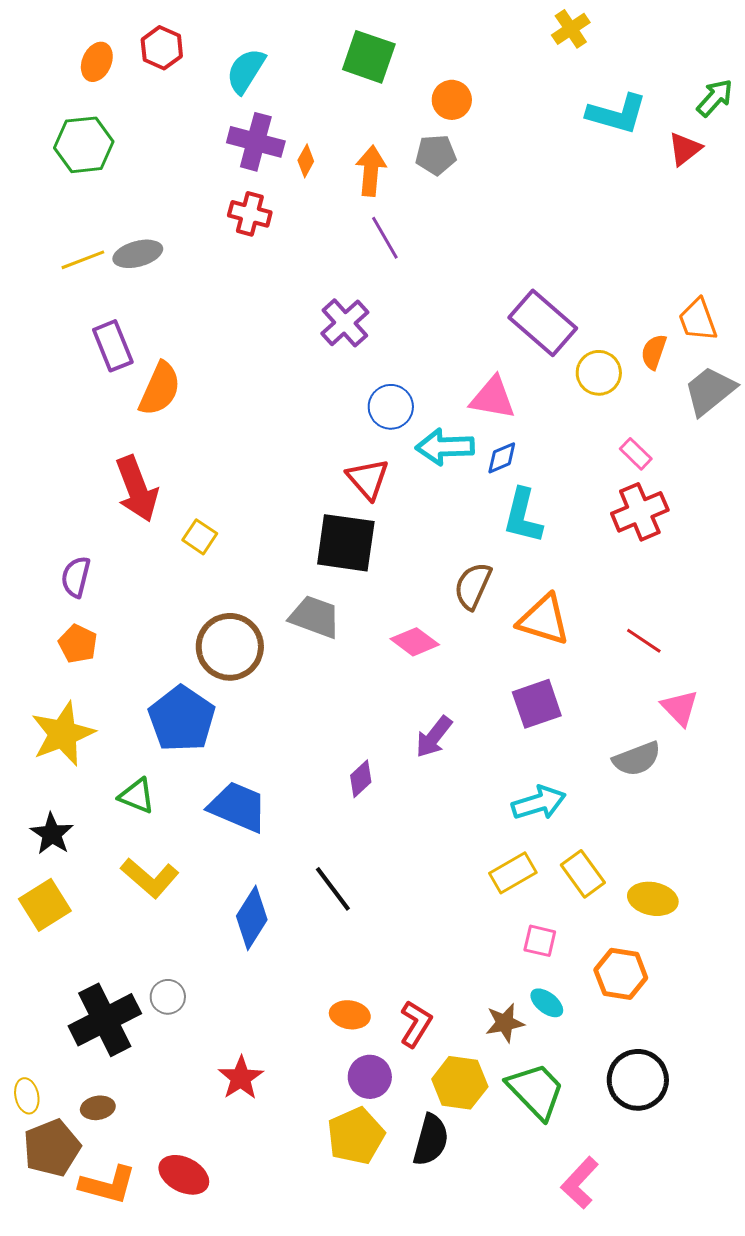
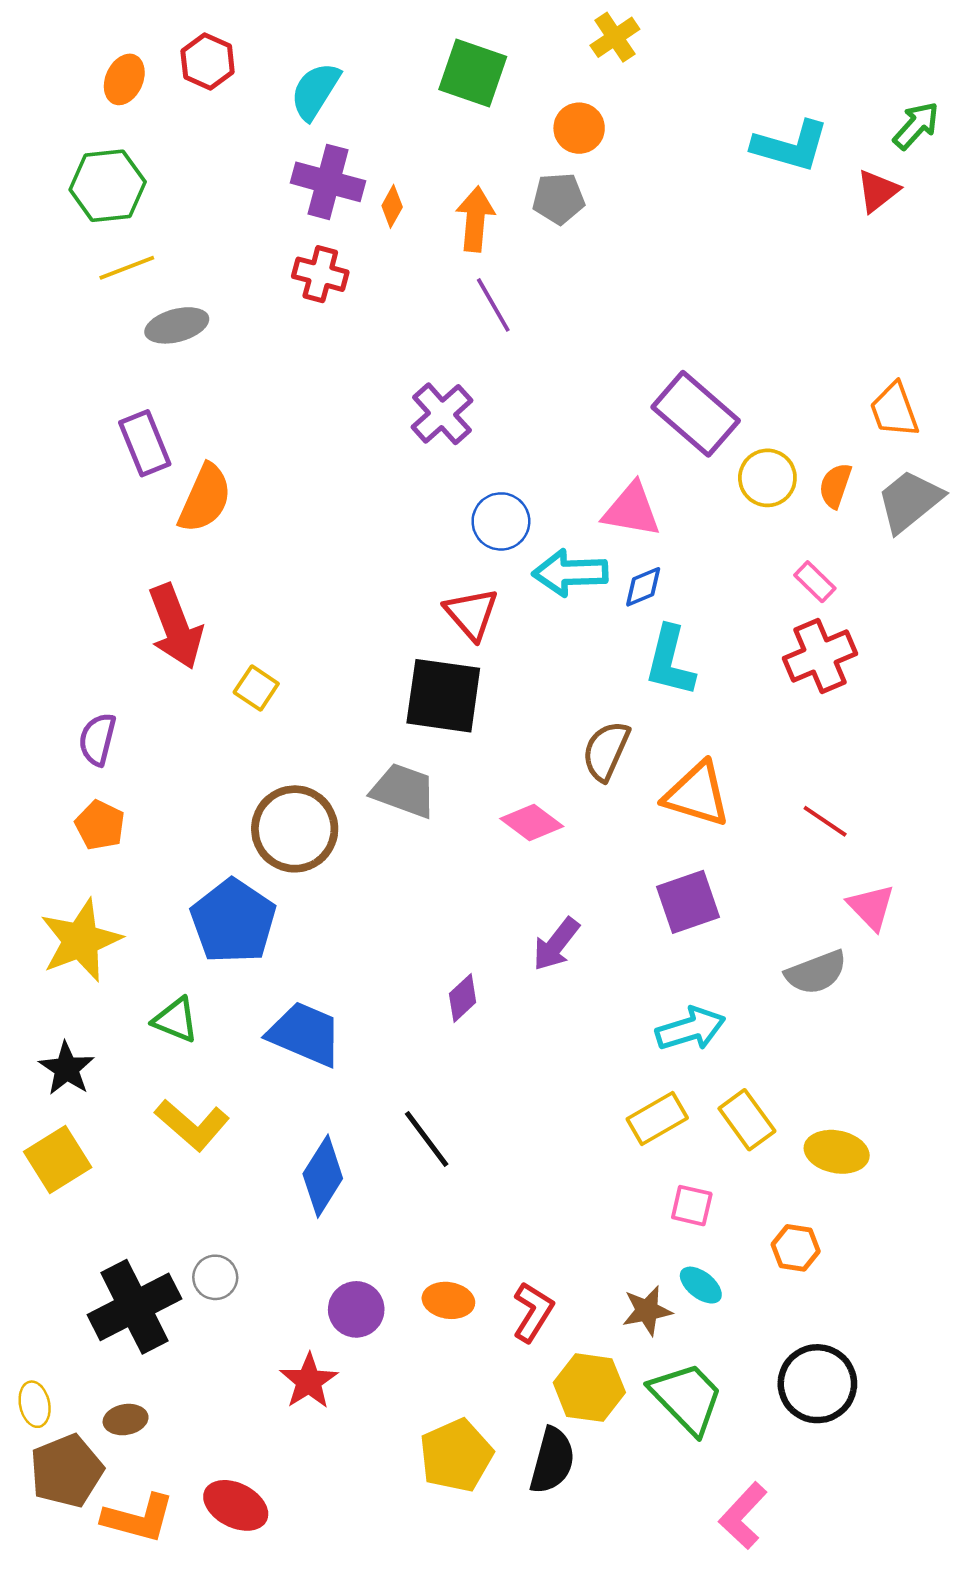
yellow cross: (571, 29) -> (615, 37), moved
yellow line: (83, 260) -> (127, 268), moved
orange semicircle: (654, 352) -> (835, 486), moved
orange hexagon: (621, 974) -> (796, 1248), size x0.7
purple circle: (370, 1077) -> (356, 1309), moved

